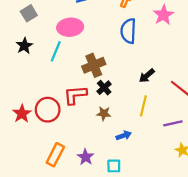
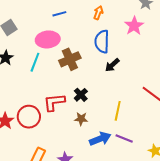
brown cross: (94, 65) -> (70, 59), moved
black arrow: (147, 76) -> (112, 65), moved
purple line: (173, 123) -> (124, 138), moved, turned 36
blue arrow: (124, 136) -> (100, 139), size x1.5

